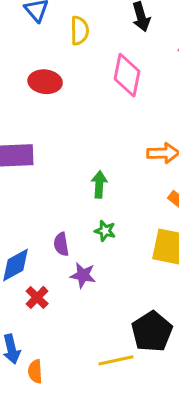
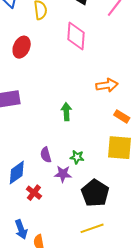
red ellipse: (45, 82) -> (22, 47), turned -65
green star: (105, 231) -> (77, 157), moved
black pentagon: (152, 332) -> (95, 193), moved

